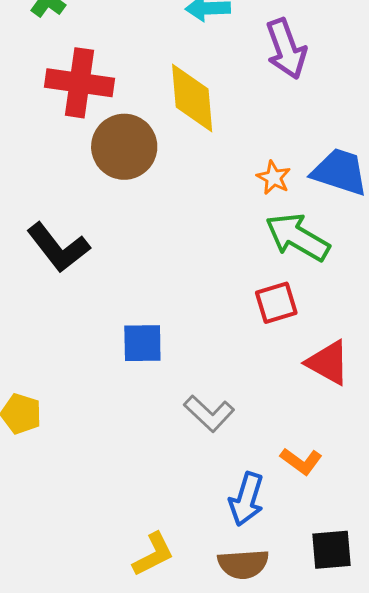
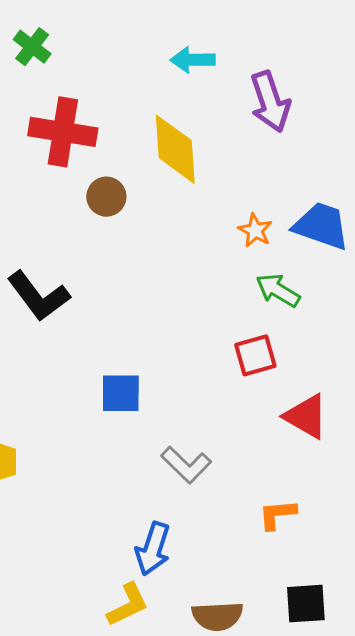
brown circle: (124, 147) -> (106, 197), size x0.6
green arrow: (298, 237) -> (278, 290), size x0.7
orange L-shape: (301, 461) -> (277, 514), turned 138
blue arrow: (246, 499) -> (153, 549), moved

